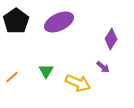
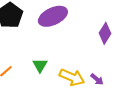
purple arrow: (103, 67) -> (97, 79), moved

